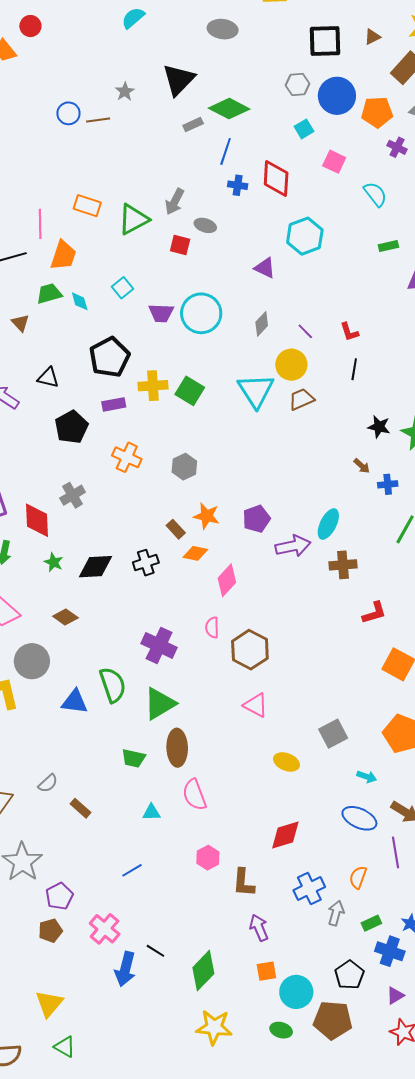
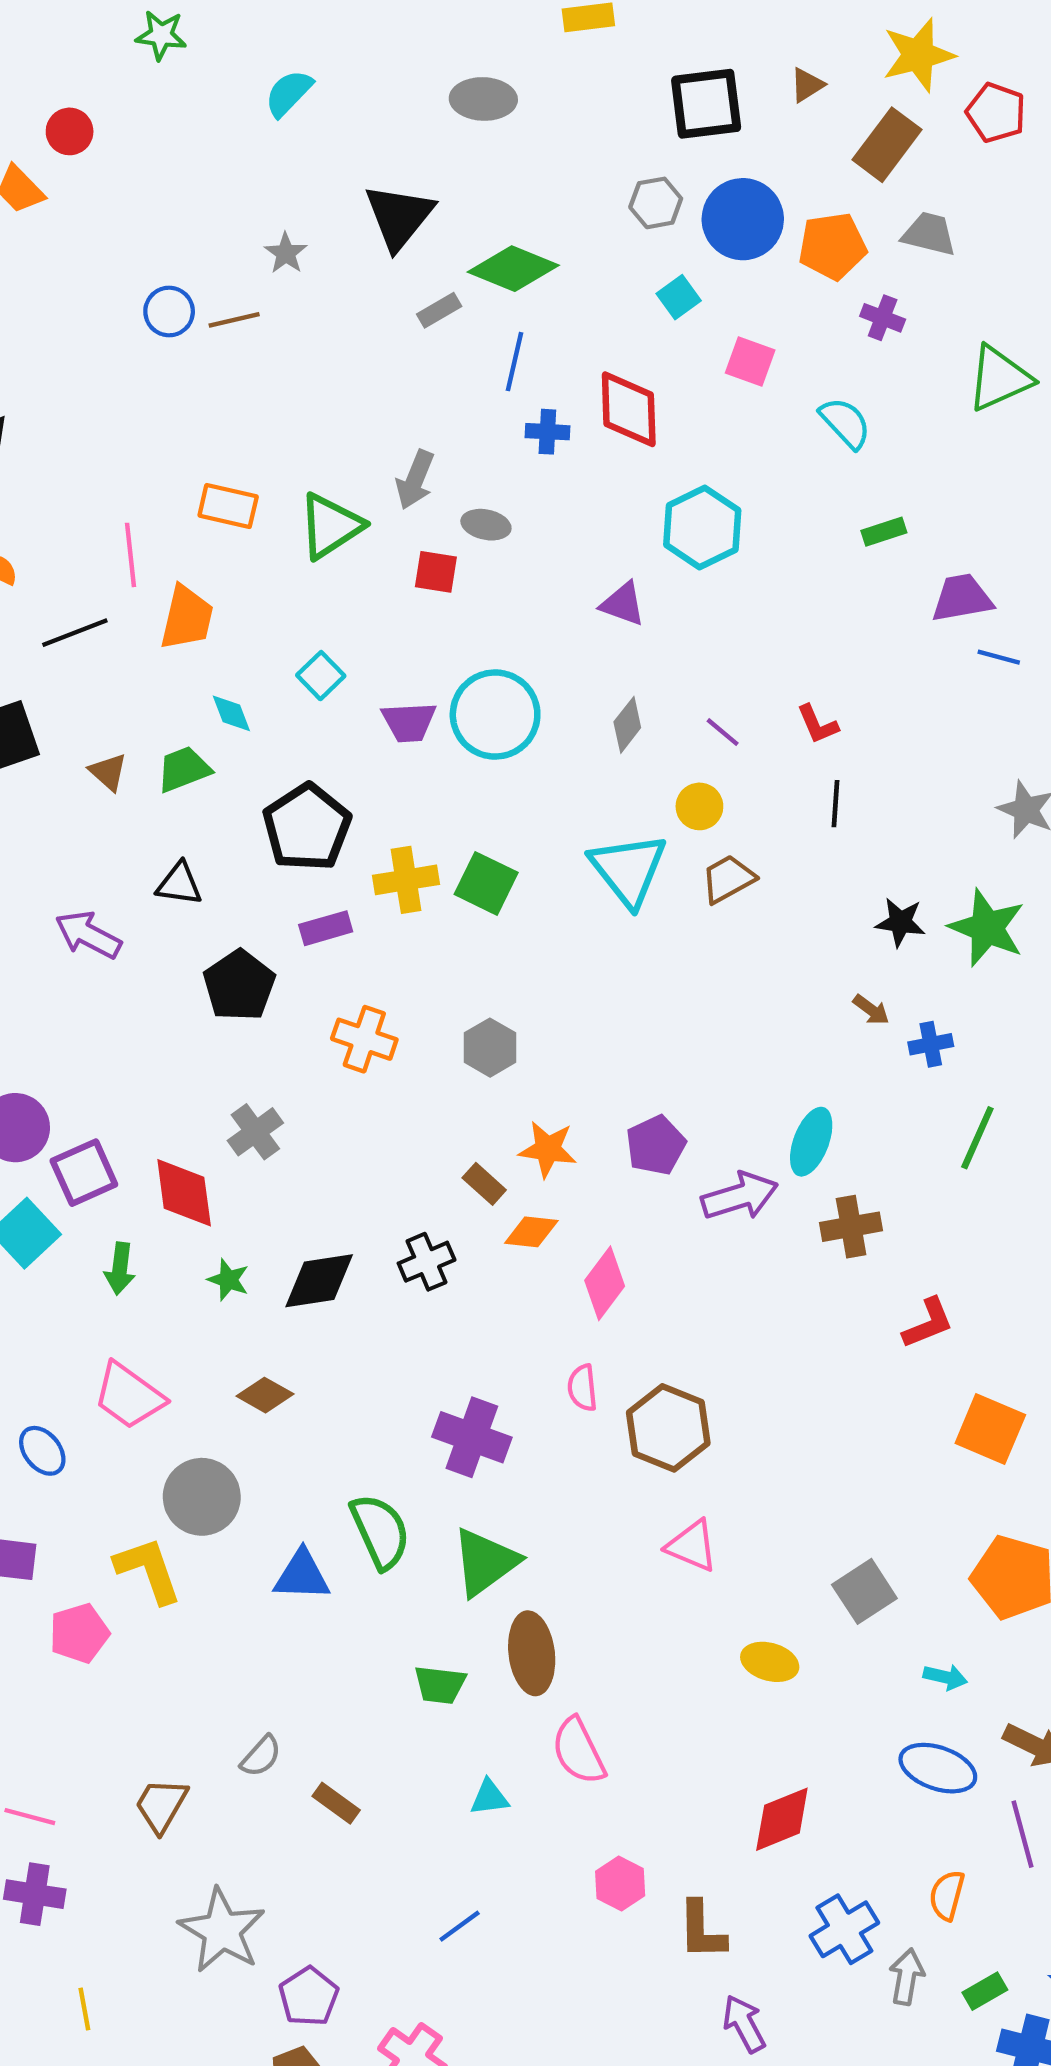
green trapezoid: (49, 294) -> (184, 769), moved
yellow circle: (291, 365) -> (699, 806), size x0.7

